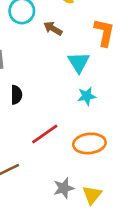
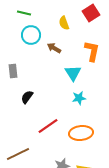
black semicircle: (16, 95) -> (27, 97), turned -144

